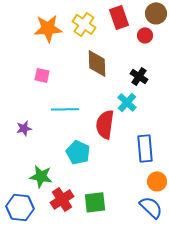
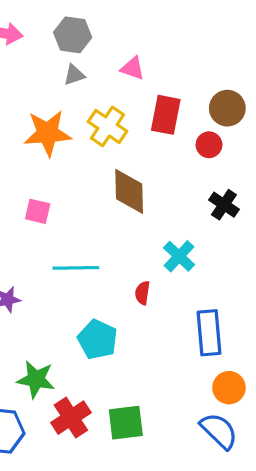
red rectangle: (119, 17) -> (166, 115), turned 30
black cross: (139, 76) -> (224, 205), moved
red semicircle: (105, 124) -> (142, 293), size x0.5

